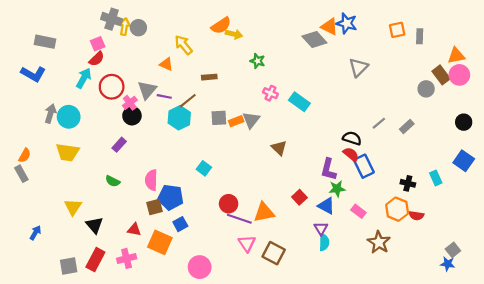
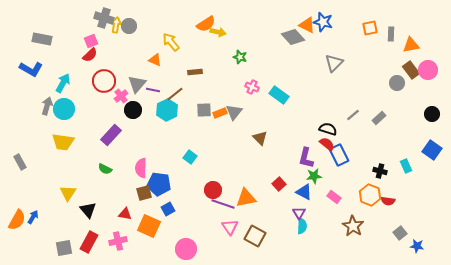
orange triangle: (456, 56) -> (411, 45), moved
cyan arrow: (84, 78) -> (63, 83), moved
black circle: (132, 116) -> (133, 110), moved
purple rectangle: (119, 145) -> (111, 135), size x1.5
orange semicircle: (25, 155) -> (17, 220), moved, size x1.5
gray square: (453, 250) -> (400, 233), moved

